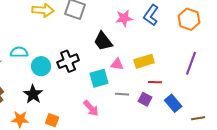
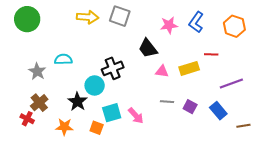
purple line: (191, 63) -> (231, 83), moved, turned 50
cyan circle: (41, 66) -> (95, 85), moved
cyan square: (99, 78) -> (112, 113), moved
red line: (155, 82) -> (211, 54), moved

